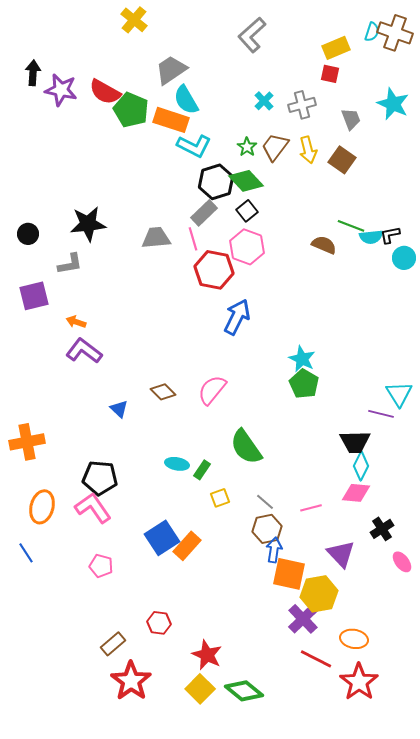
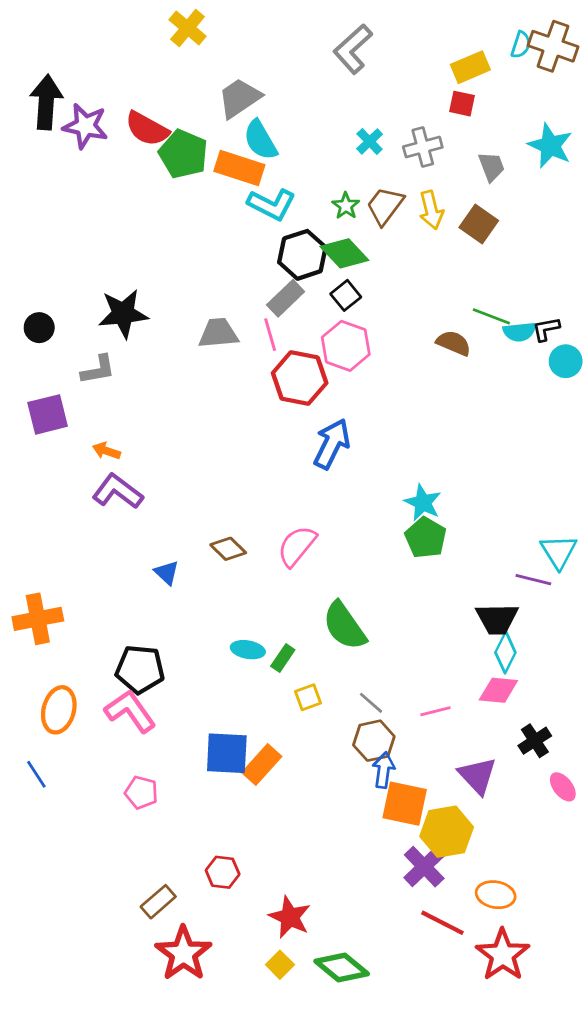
black arrow: (33, 73) -> (46, 102), size x1.5
blue square: (162, 538) -> (227, 753), turned 36
yellow square: (200, 689) -> (280, 965), size x0.7

